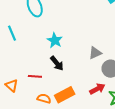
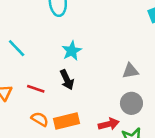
cyan line: (12, 33) -> (17, 48), moved, turned -35
gray triangle: (95, 53) -> (130, 71), moved

